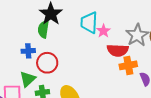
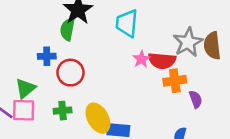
pink star: (103, 31) -> (141, 59), moved
green triangle: (28, 79) -> (25, 88), moved

